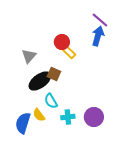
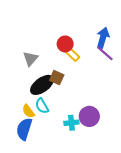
purple line: (100, 20) -> (105, 53), moved
cyan semicircle: (51, 101) -> (42, 106), moved
yellow semicircle: (39, 115) -> (28, 111), moved
purple circle: (94, 117) -> (89, 116), moved

